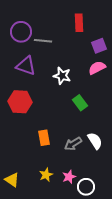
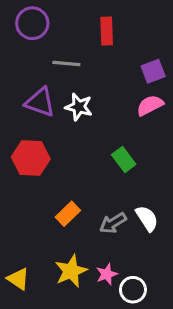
red rectangle: (79, 23) -> (107, 31), moved
purple circle: (21, 32) -> (32, 23), moved
white star: (62, 76) -> (79, 107), moved
orange rectangle: (44, 138) -> (68, 214), turned 56
yellow star: (46, 175) -> (71, 271), size x1.5

